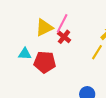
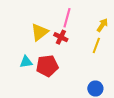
pink line: (62, 23) -> (67, 18), moved

